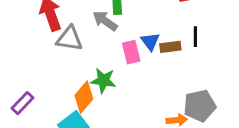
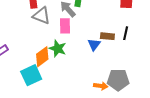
blue triangle: (150, 41) -> (94, 44), moved
pink rectangle: (131, 52) -> (65, 26), moved

